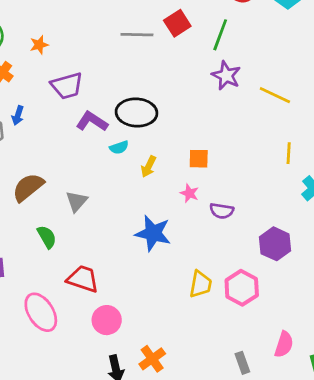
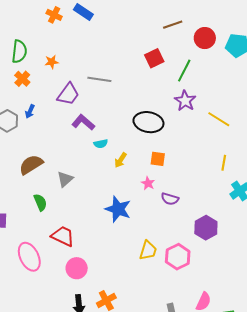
gray line: (137, 35) -> (99, 79), moved
purple trapezoid: (67, 86) -> (68, 94), turned -45
black ellipse: (136, 113) -> (148, 122), moved

